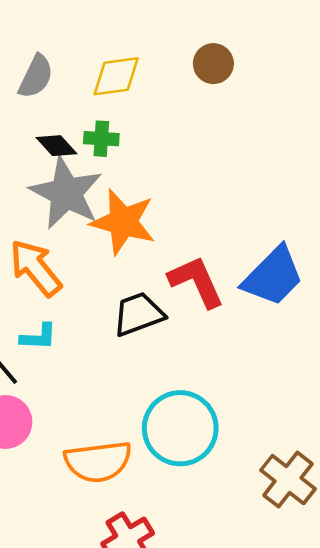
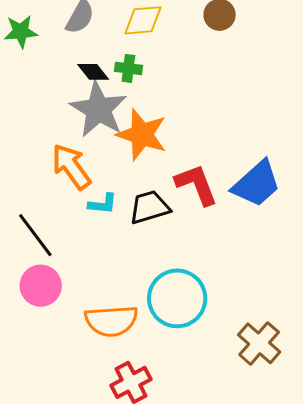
cyan L-shape: (39, 337) -> (103, 204), moved

